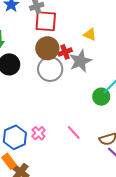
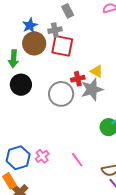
yellow triangle: (90, 35) -> (97, 71), moved
brown circle: (47, 48) -> (34, 43), moved

